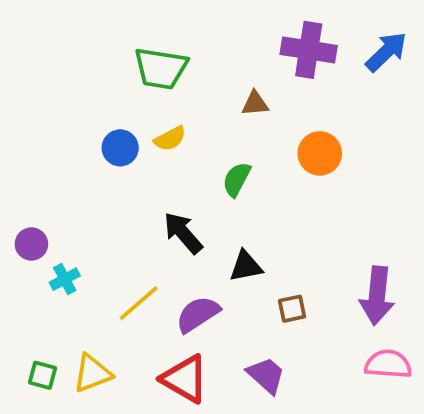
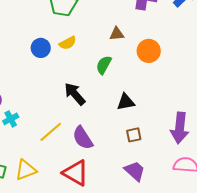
brown triangle: (255, 104) -> (117, 34), moved
black triangle: (246, 266) -> (126, 102), moved
purple semicircle: (198, 314) -> (83, 138), turned -90
purple trapezoid: (266, 375) -> (135, 171), moved

